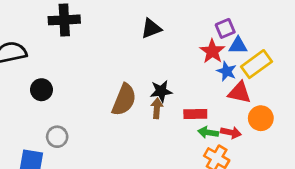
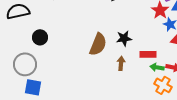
brown arrow: (157, 108) -> (121, 63), moved
gray circle: (57, 137) -> (25, 64), moved, size x1.5

